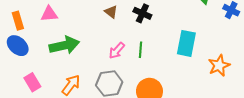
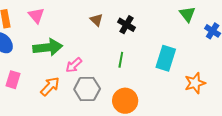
pink triangle: (49, 14) -> (36, 15), turned 48
pink arrow: (117, 51) -> (74, 65), moved
pink rectangle: (32, 82) -> (13, 80), turned 42

